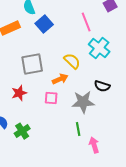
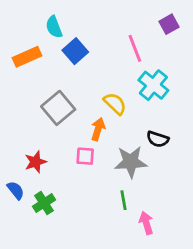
gray square: (32, 64) -> (58, 108), turned -30
orange arrow: (60, 79) -> (98, 129), turned -49
red star: (19, 93) -> (35, 162), moved

